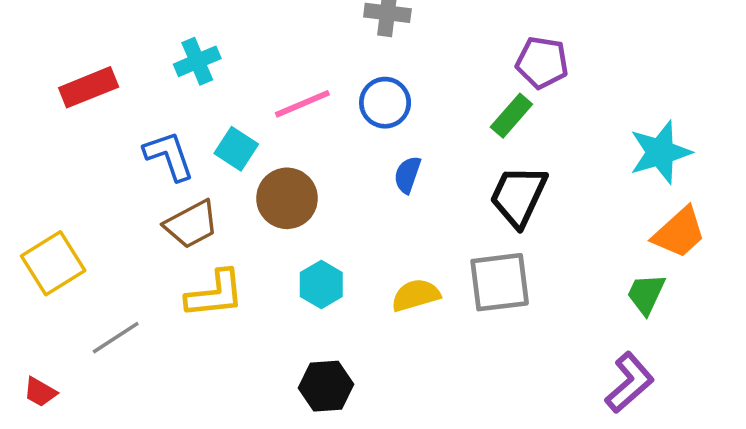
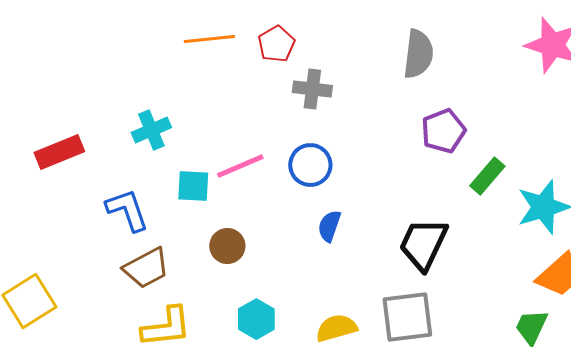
purple pentagon: (542, 62) -> (443, 131), turned -30
green rectangle: (511, 116) -> (487, 176), moved
cyan square: (236, 149) -> (193, 186), moved, turned -30
brown circle: (287, 198) -> (227, 246), size x0.7

